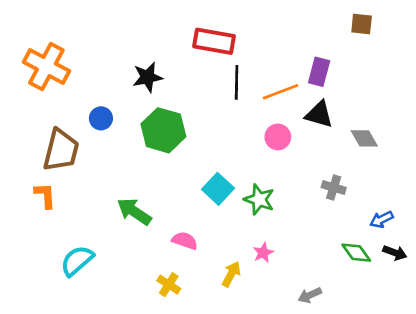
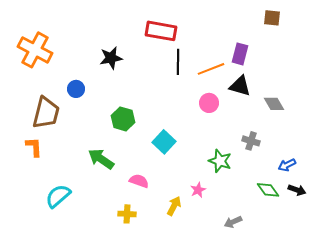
green hexagon: (163, 130) -> (123, 119), moved, size x0.7
green star: (259, 199) -> (220, 161), moved
yellow cross: (169, 285) -> (127, 214), turned -30

